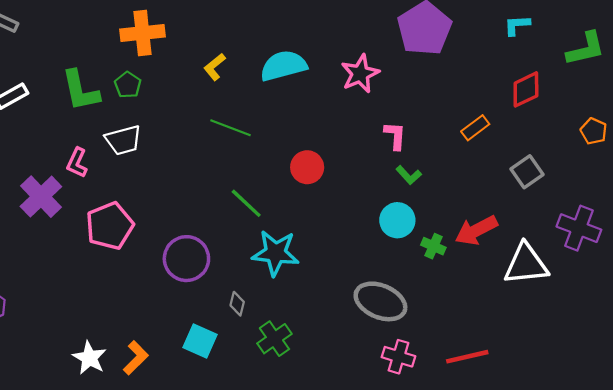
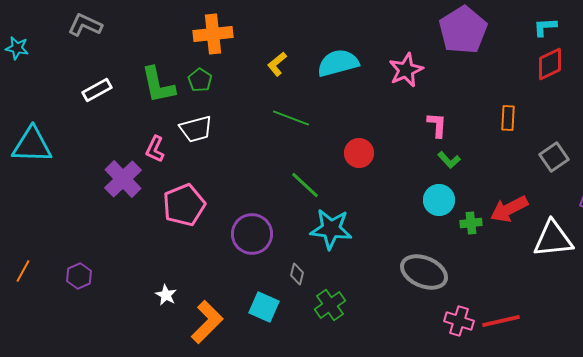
red diamond: (526, 89) -> (550, 64), moved
orange rectangle: (475, 128) -> (508, 118), turned -50
green cross: (433, 246) -> (471, 223), turned -30
pink cross: (398, 357) -> (459, 321), moved
white star: (89, 358) -> (166, 295), moved, size x0.7
orange L-shape: (136, 358) -> (207, 322), size x1.4

